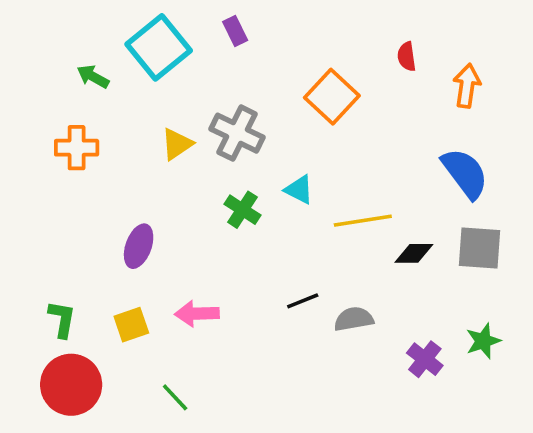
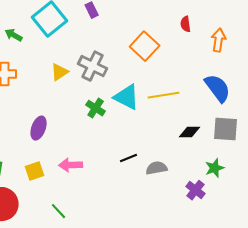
cyan triangle: (299, 190) -> (127, 97), size x1.6
yellow line: (363, 221) -> (164, 95), moved
green star: (483, 341) -> (215, 168), moved

